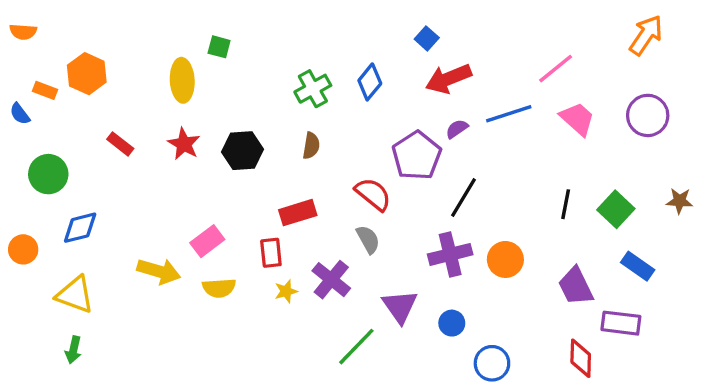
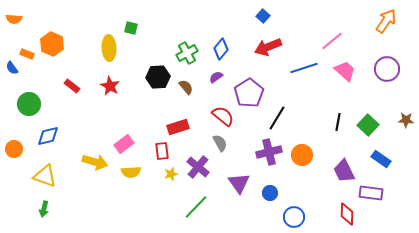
blue square: (427, 38) -> (263, 16), moved
purple semicircle: (457, 129) -> (216, 77), moved
brown semicircle: (311, 146) -> (186, 87), turned -49
black hexagon: (243, 151) -> (158, 77), moved
green line: (356, 347) -> (196, 207), moved

